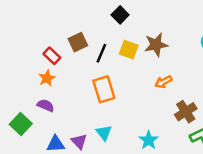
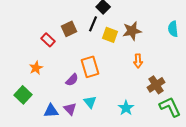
black line: (101, 53) -> (93, 24), moved
orange star: (47, 78) -> (36, 68), moved
orange arrow: (163, 82) -> (138, 61), turned -64
purple semicircle: (46, 105) -> (72, 80), moved, turned 112

